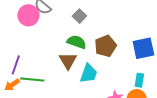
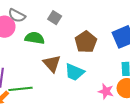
green semicircle: (77, 42) -> (35, 38), moved
cyan trapezoid: (88, 73) -> (75, 72), turned 105

